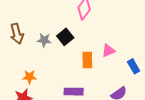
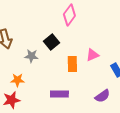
gray star: (44, 40) -> (31, 56), moved

